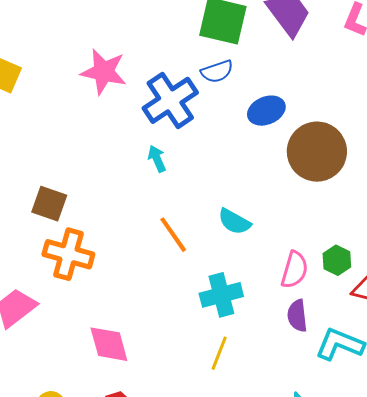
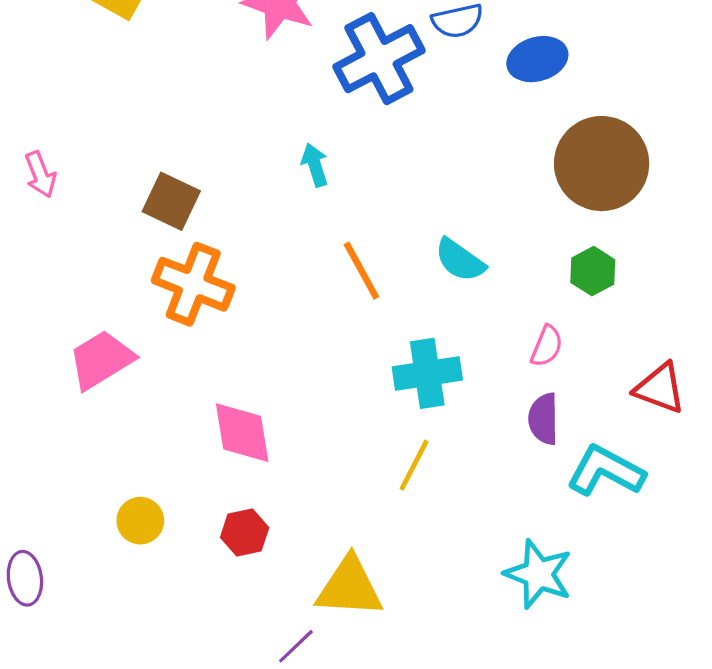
blue ellipse: (266, 111) -> (537, 59), moved
cyan arrow: (157, 159) -> (315, 165), moved
green hexagon: (337, 260) -> (593, 271), moved
pink semicircle: (295, 270) -> (547, 346), size x0.7

